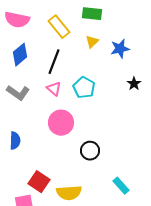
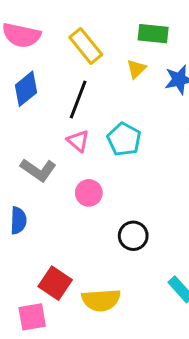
green rectangle: (92, 14) -> (153, 34), moved
gray L-shape: (18, 93) -> (38, 170), moved
pink circle: (61, 123) -> (89, 193), size x0.7

